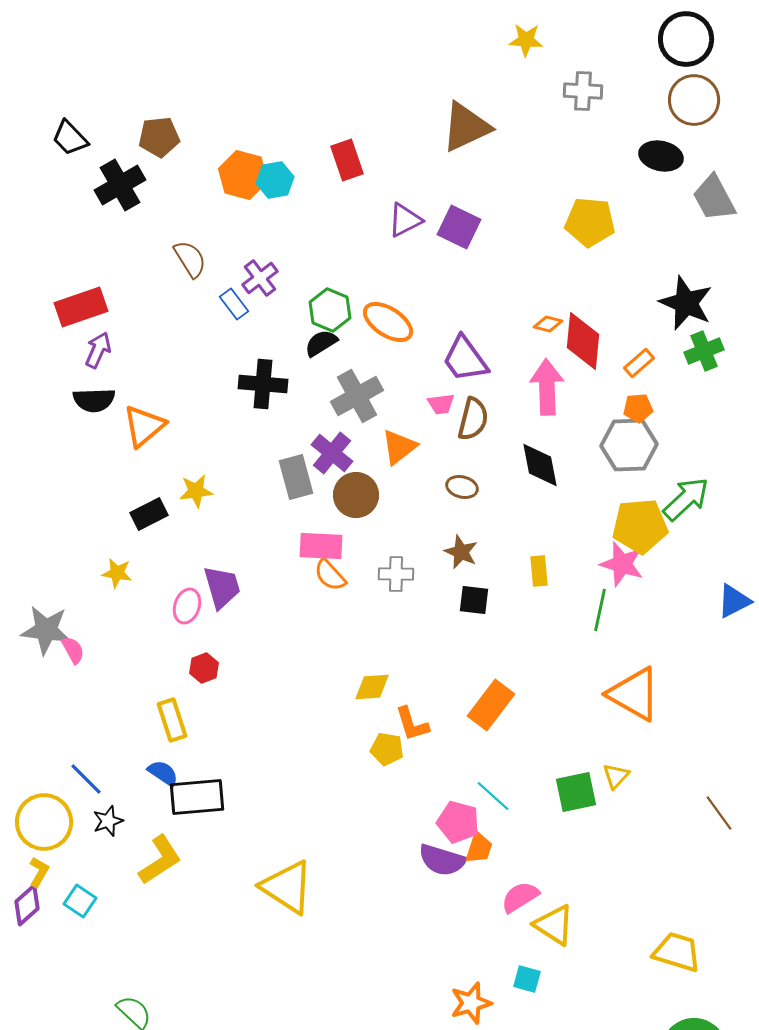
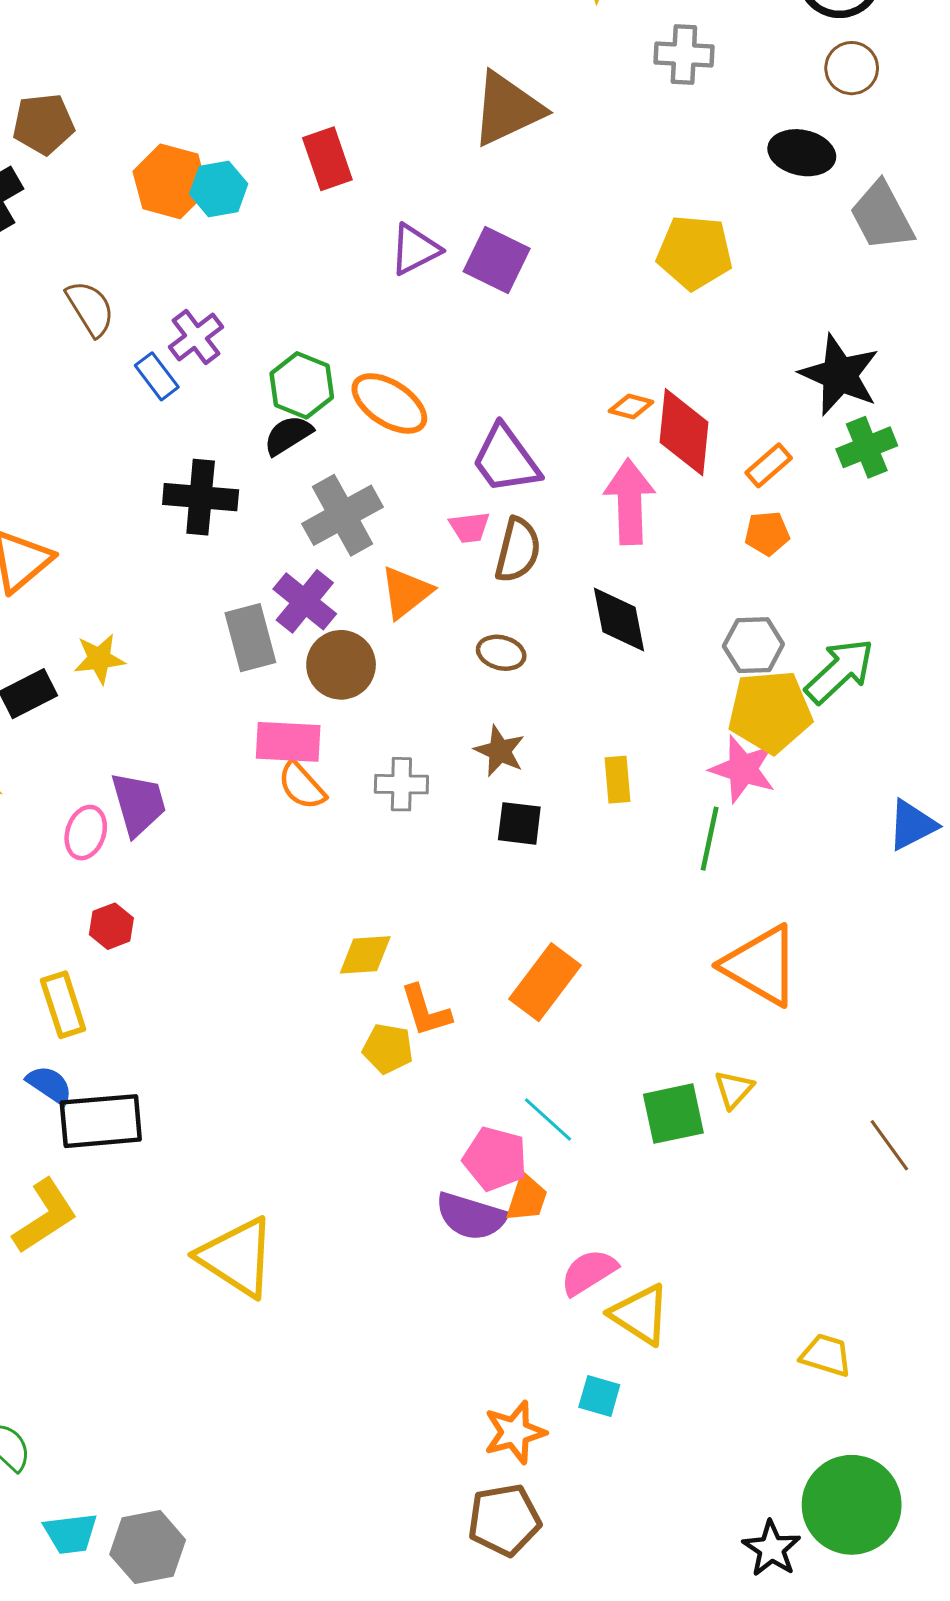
brown circle: (694, 100) -> (852, 68), size x0.7
gray hexagon: (629, 445) -> (753, 645), moved, size x0.7
yellow trapezoid: (677, 952) -> (826, 1355), size x0.7

